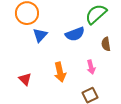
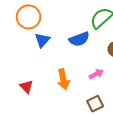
pink arrow: (91, 67) -> (96, 74), turned -104

